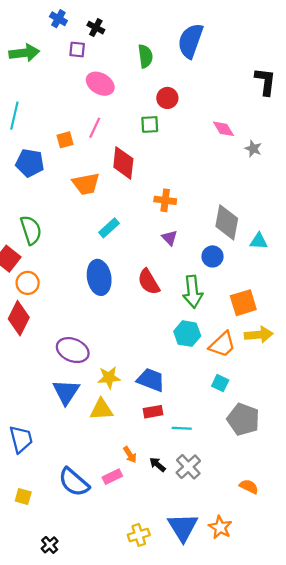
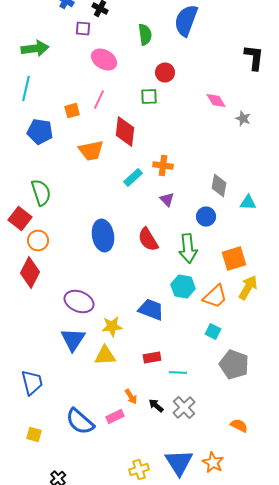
green arrow: (24, 53) -> (35, 48), moved
gray diamond: (227, 222) -> (219, 186), size x0.7
cyan rectangle: (109, 228) -> (133, 178), moved
yellow arrow: (259, 335) -> (248, 288), turned -55
blue trapezoid: (151, 380) -> (151, 310), moved

